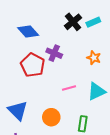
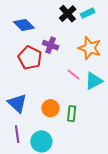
orange star: (94, 58) -> (90, 48), size x1.6
pink line: (69, 88) -> (73, 74), moved, turned 56
green rectangle: (83, 124) -> (72, 114), moved

